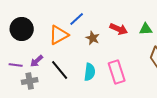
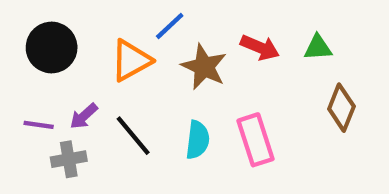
brown star: (93, 38) -> (204, 67), size x1.5

